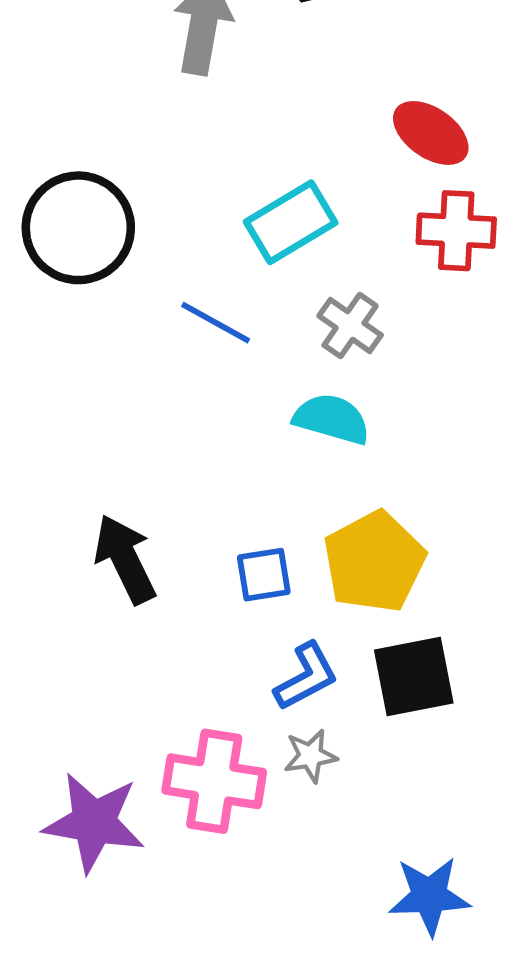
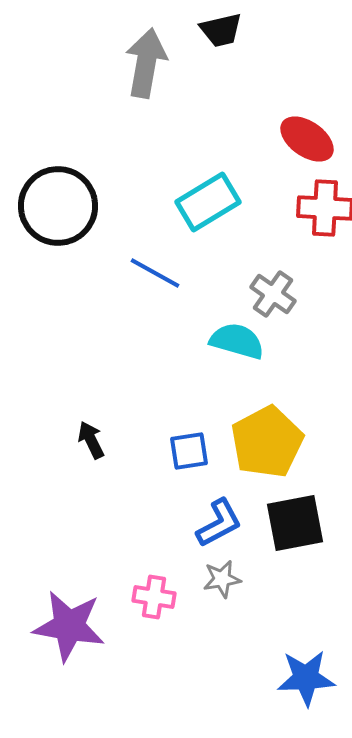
gray cross: (350, 326) -> (273, 294), moved
black arrow: (125, 559) -> (91, 440), size x0.6
pink cross: (214, 781) -> (154, 597), size x0.6

